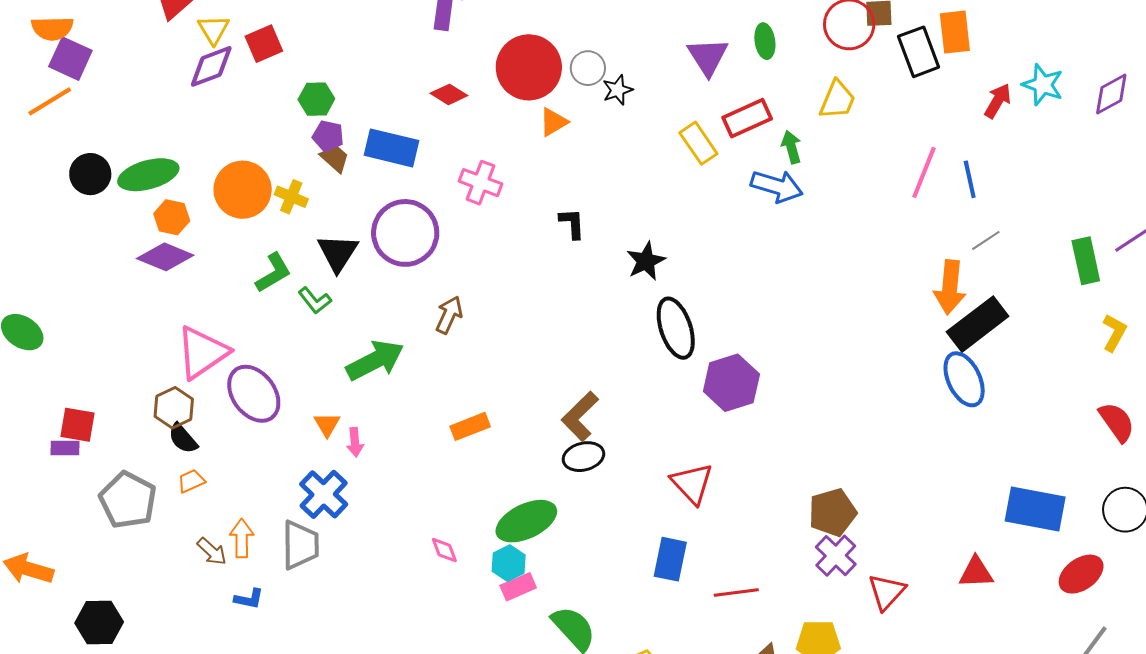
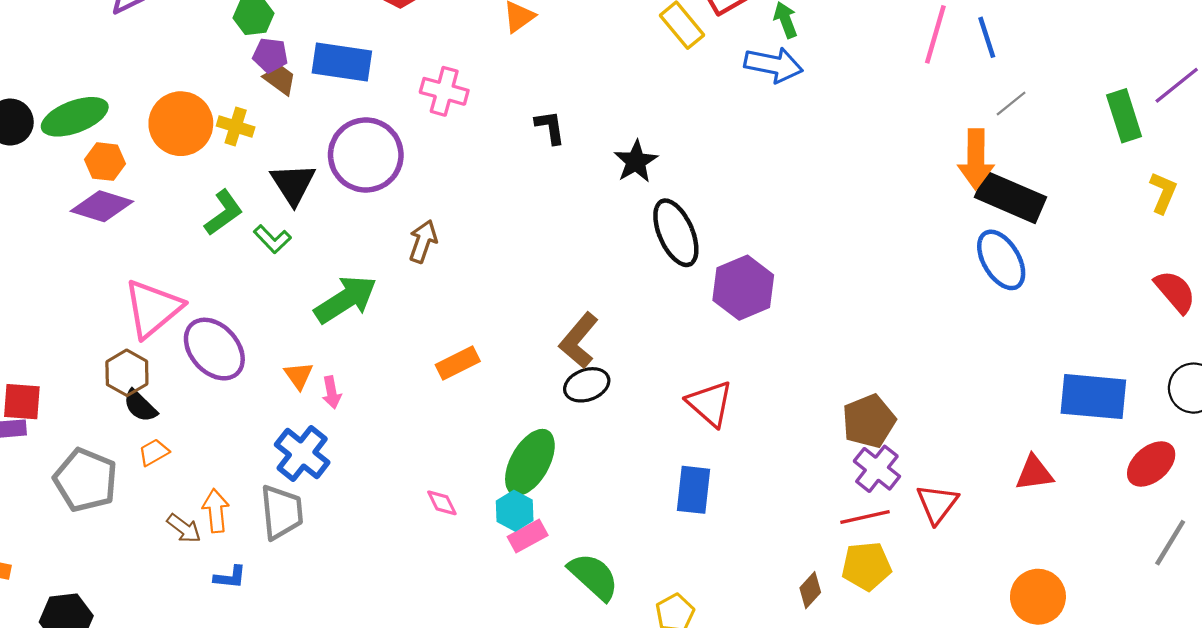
black rectangle: (978, 324) -> (1010, 197), turned 66
green ellipse: (526, 521) -> (530, 462), turned -30
red line: (736, 592) -> (865, 517), moved

